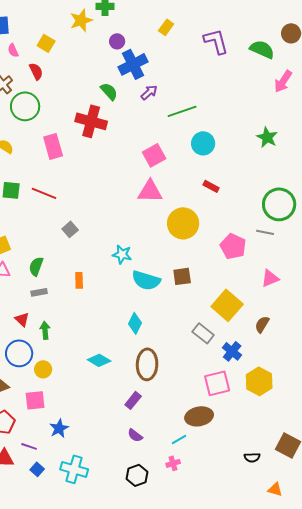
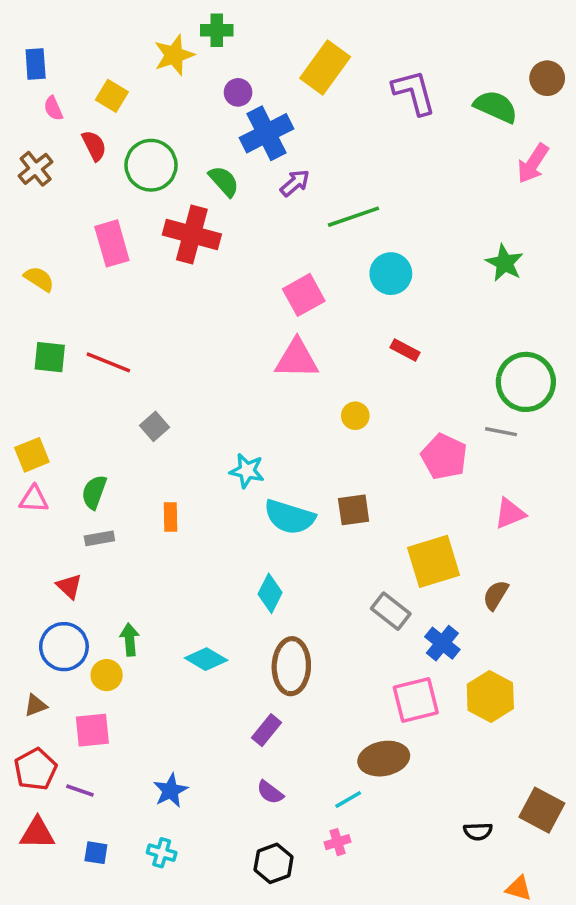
yellow rectangle: (166, 27) -> (325, 68), size x1.8
green circle: (25, 106) -> (151, 165), moved
pink rectangle: (53, 146) -> (112, 243), moved
yellow circle: (183, 223) -> (355, 416), size x0.5
yellow square: (227, 305) -> (433, 561), turned 32
green arrow: (45, 330) -> (130, 640), moved
blue star: (59, 428) -> (171, 791), moved
purple line: (29, 446) -> (80, 791), moved
blue square: (37, 469) -> (96, 853), turned -32
cyan cross: (74, 469) -> (162, 853), size x0.6

